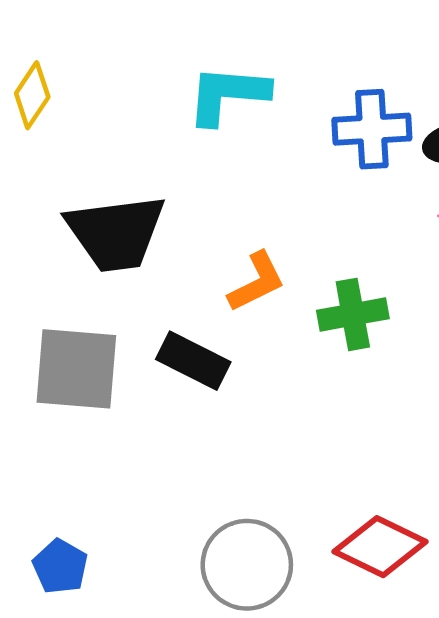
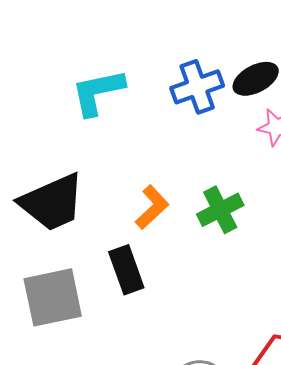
black rectangle: (193, 361) -> (126, 270), turned 60

